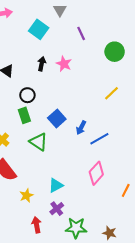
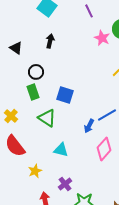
pink star: (64, 64) -> (102, 38), moved
blue square: (57, 118) -> (65, 95), turned -30
blue arrow: (81, 128) -> (89, 126), moved
cyan triangle: (56, 185) -> (61, 150), moved, turned 42

